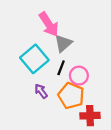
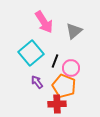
gray triangle: (63, 43) -> (74, 31), moved
red cross: (90, 116) -> (57, 104), moved

